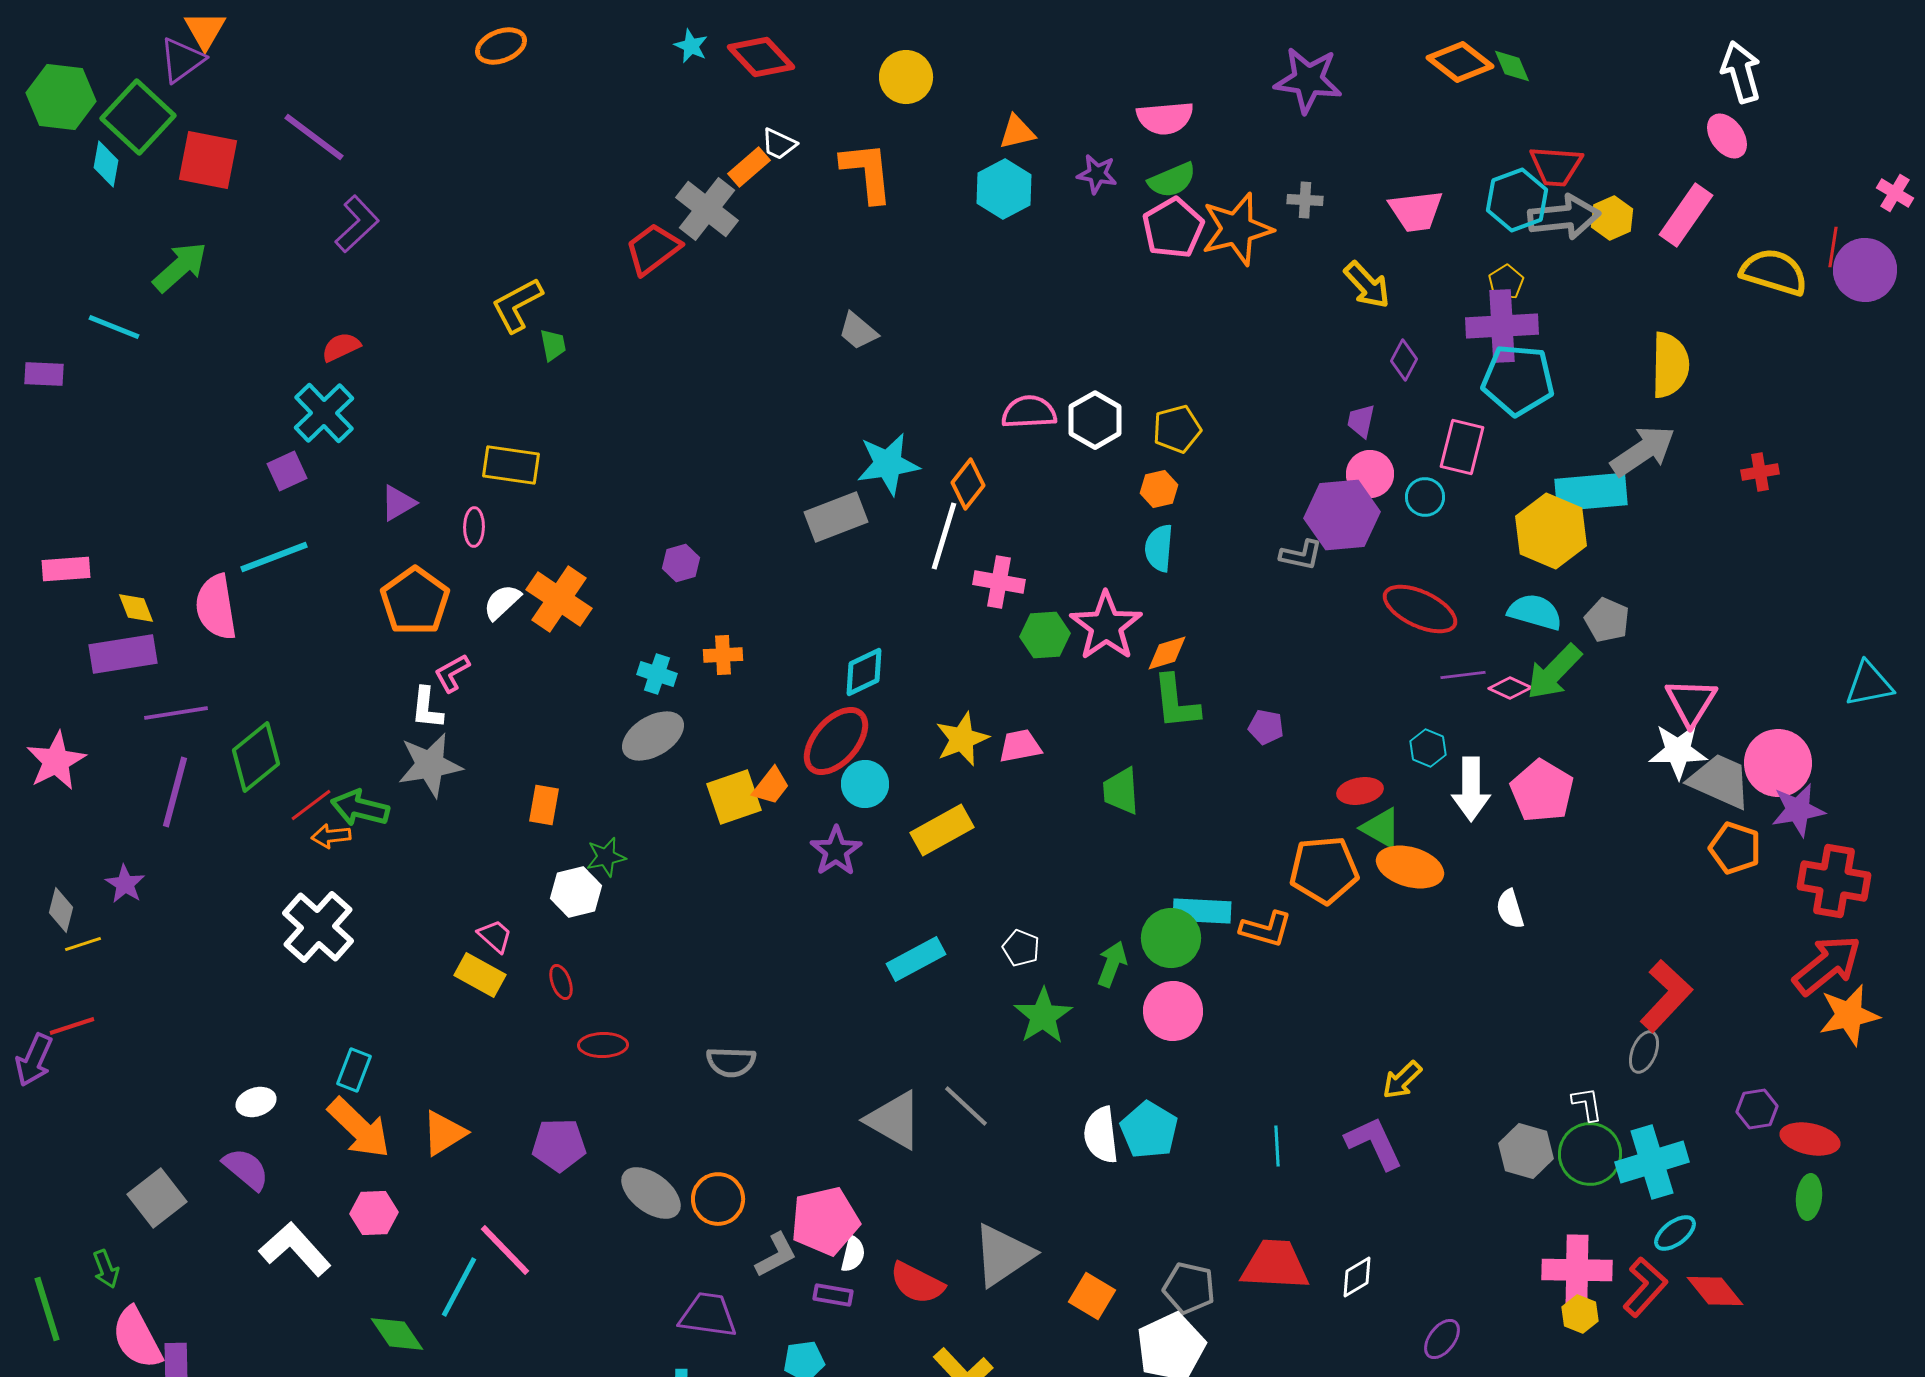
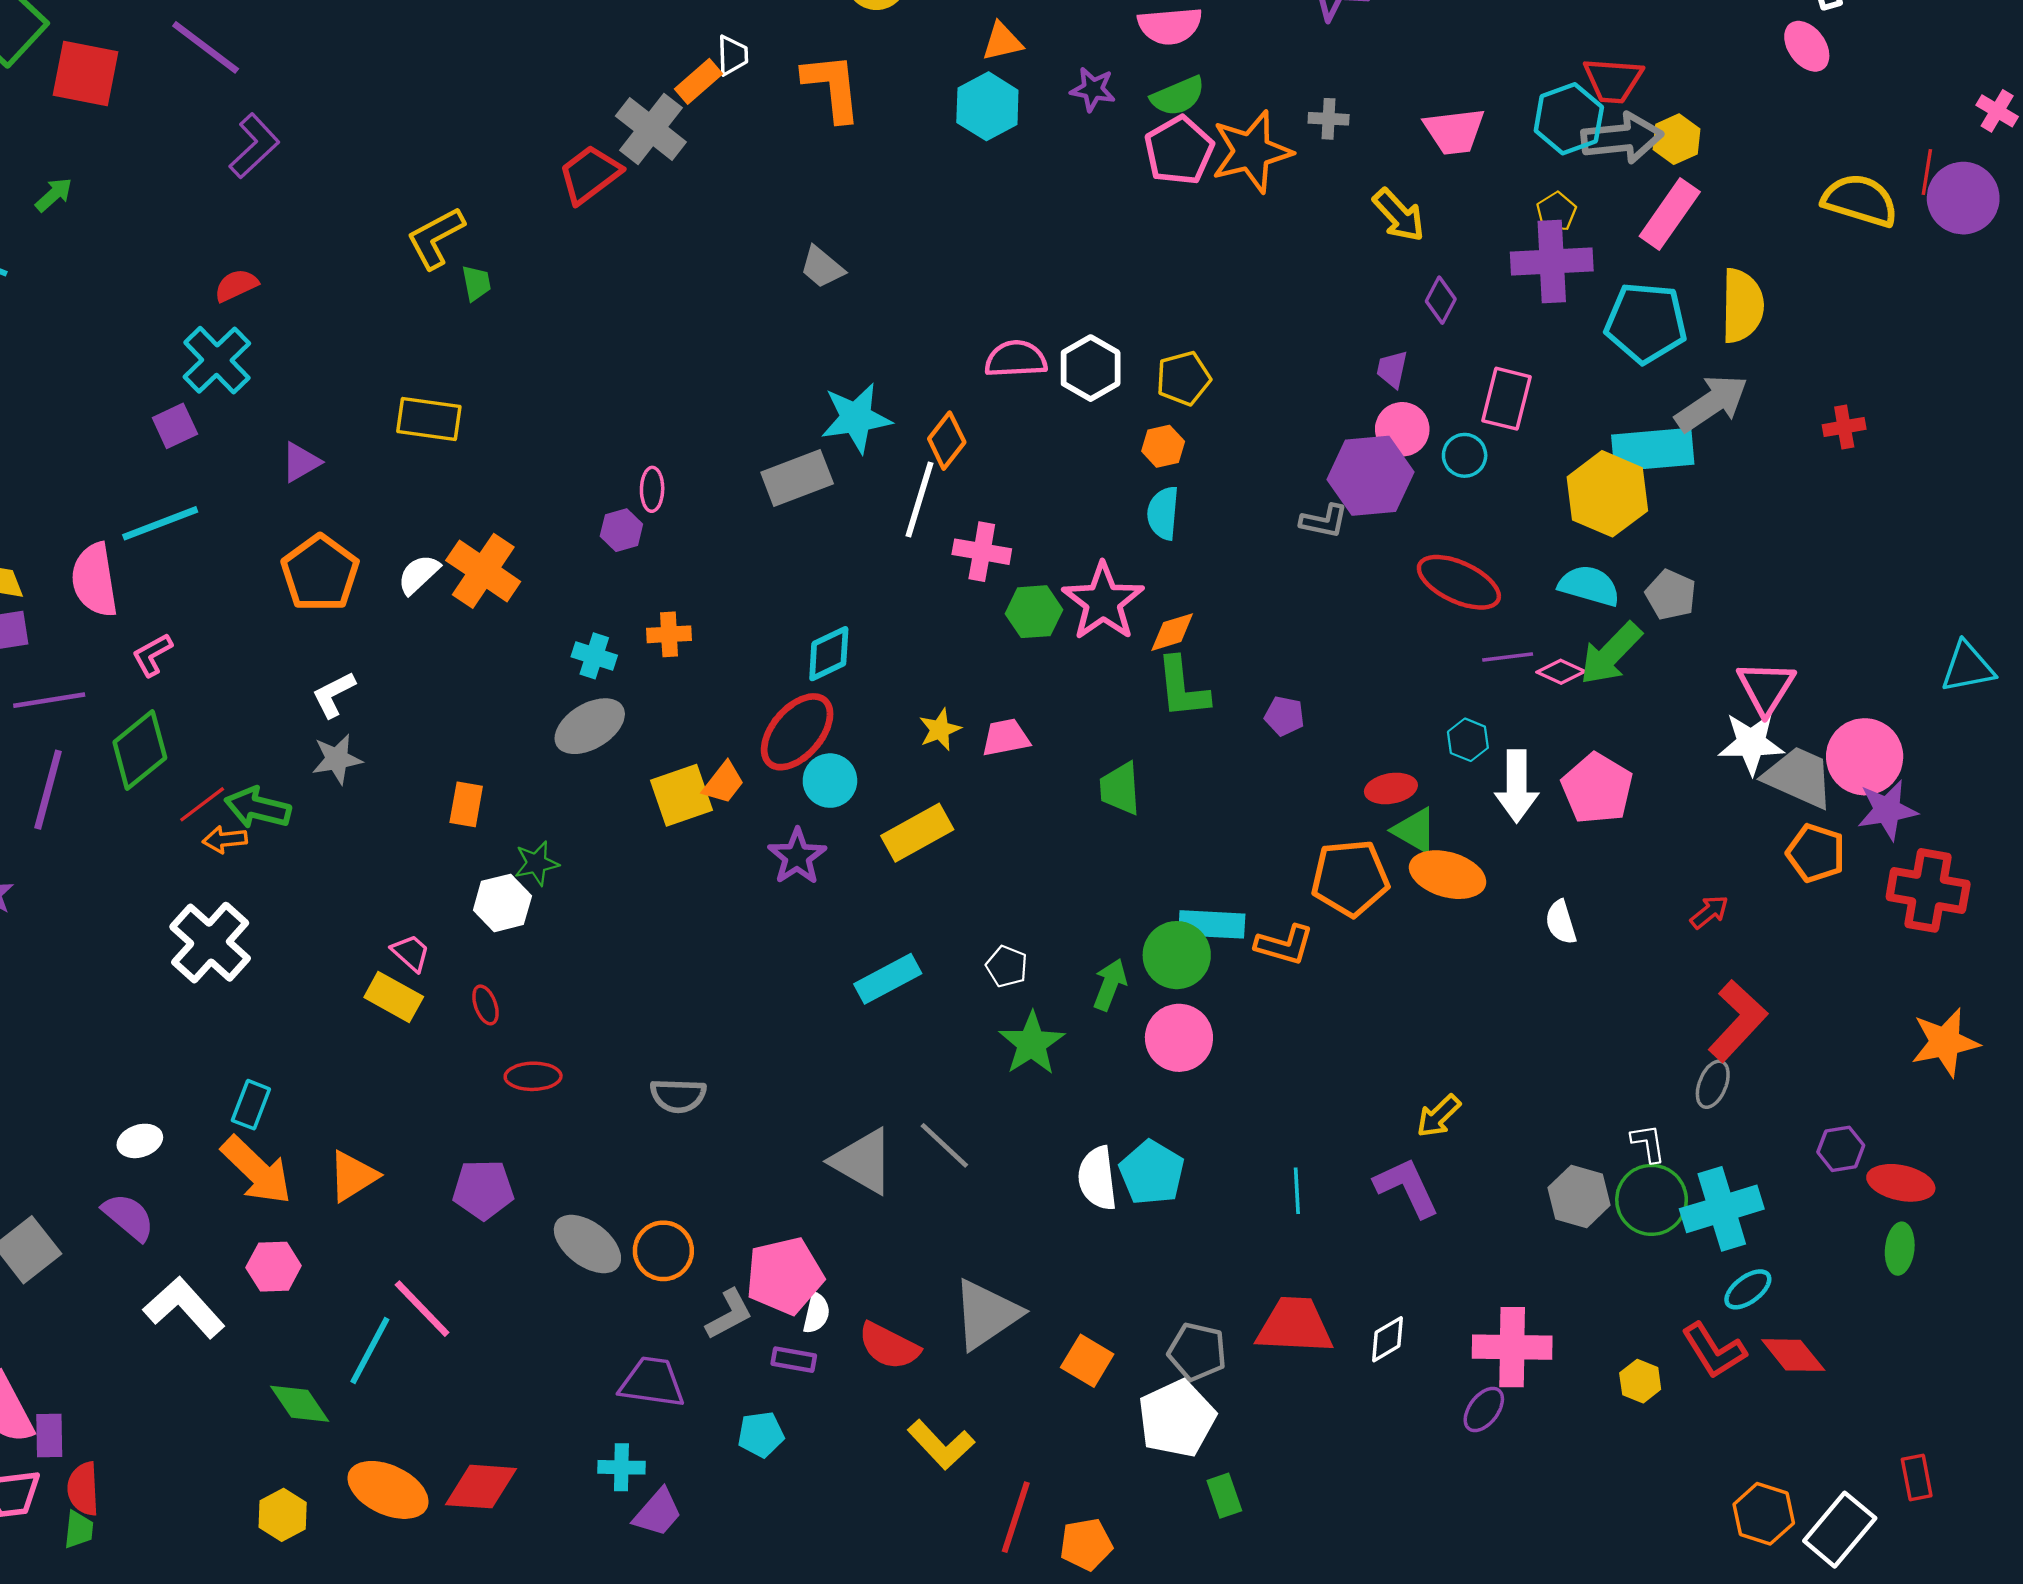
white trapezoid: (779, 144) -> (733, 55), turned -117
pink rectangle: (1686, 215) -> (1670, 214), moved
green arrow: (180, 267) -> (54, 195), size x0.6
cyan pentagon: (1518, 380) -> (1646, 323), moved
pink ellipse: (474, 527) -> (652, 489), moved
pink L-shape: (452, 673) -> (152, 655), moved
white L-shape: (427, 708) -> (334, 694), turned 57
yellow star: (962, 739) -> (940, 730), size x0.7
gray star: (430, 765) -> (337, 759), size x0.7
red arrow: (1827, 965) -> (1709, 912), moved, size x0.5
pink cross: (1577, 1270) -> (1512, 1347), moved
red L-shape: (1645, 1287) -> (1714, 1351), turned 106

